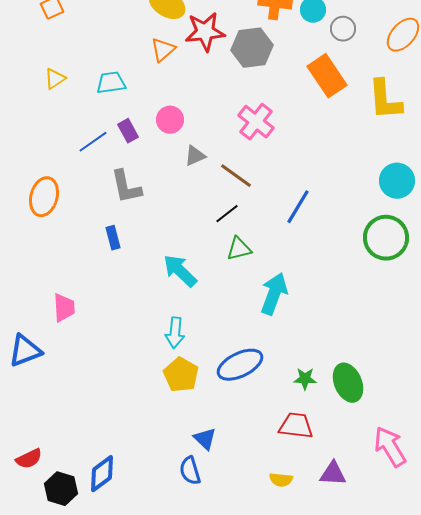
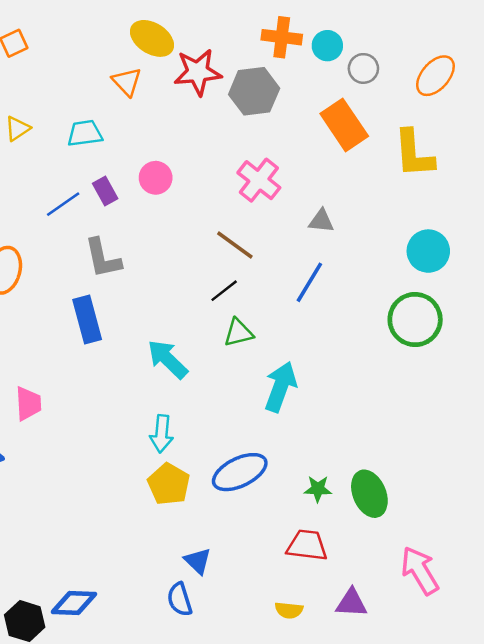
orange triangle: (163, 50) -> (127, 82), moved, turned -32
gray triangle: (195, 156) -> (321, 221), moved, turned 30
blue rectangle: (113, 238) -> (87, 320), size x1.6
blue diamond: (102, 474) -> (74, 603), turned 39

